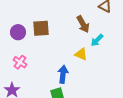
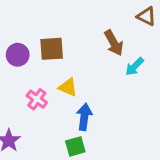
yellow triangle: (81, 54) -> (68, 87), moved
pink cross: (20, 62) -> (37, 99), moved

